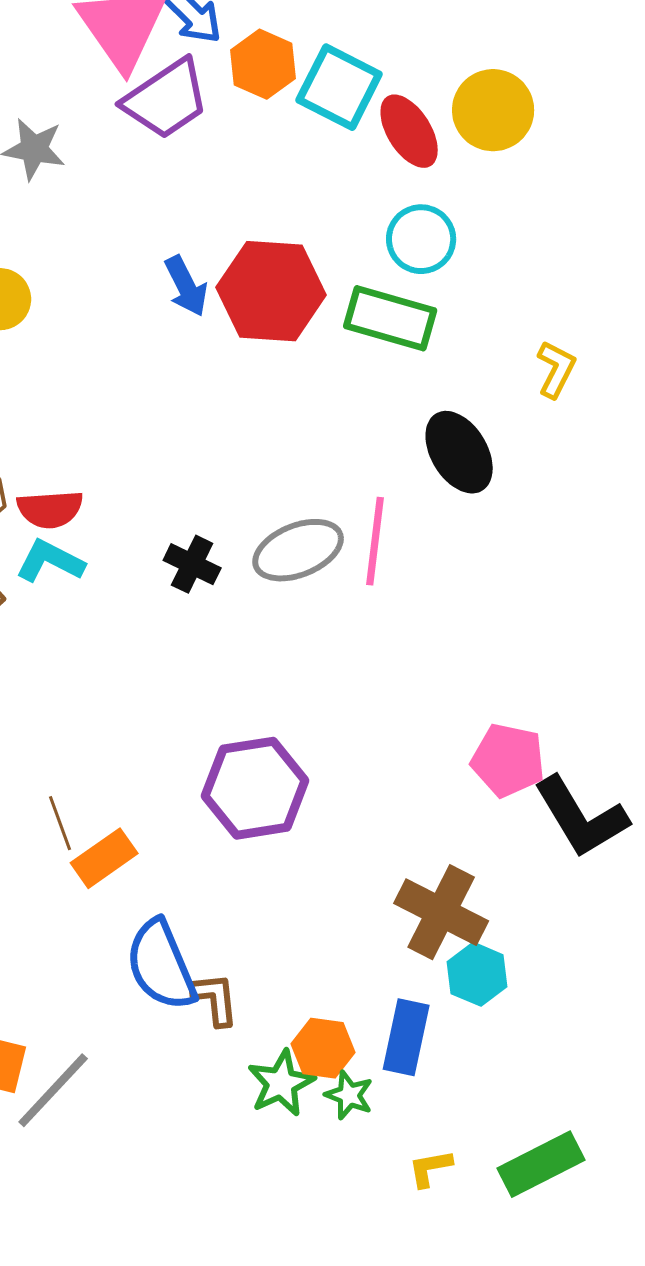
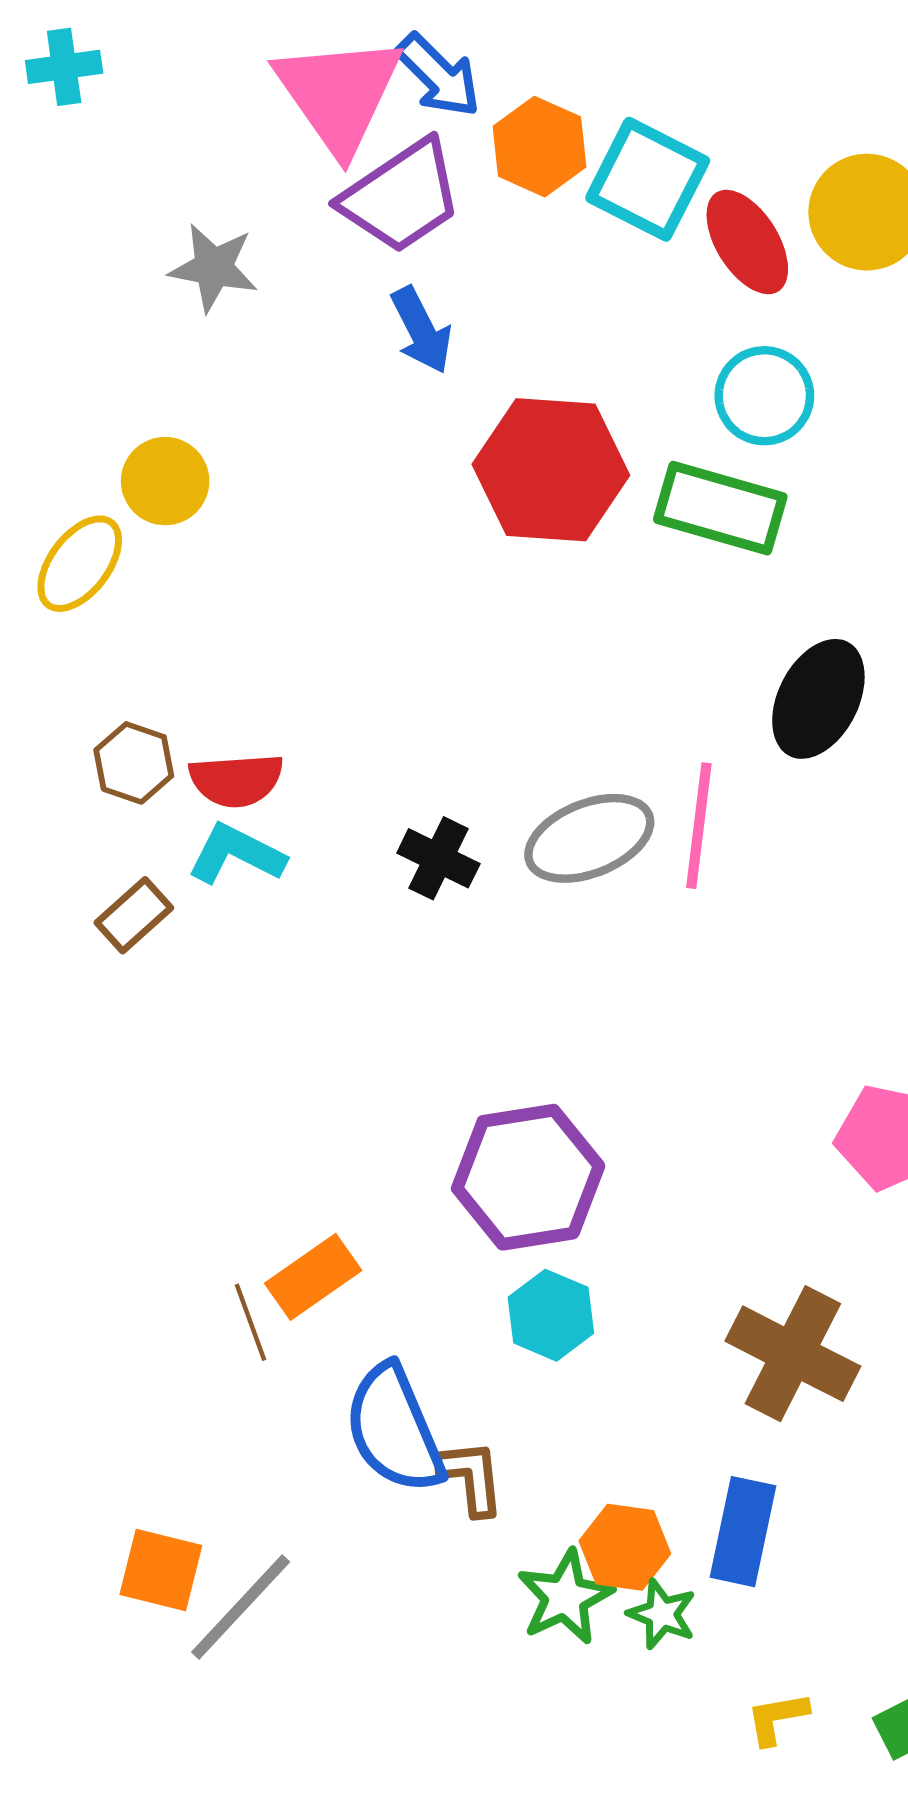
blue arrow: (186, 286) -> (421, 330), moved
black ellipse: (459, 452) -> (818, 699), turned 58
brown line: (60, 823) -> (251, 1322), moved
cyan hexagon: (477, 974) -> (551, 1315), moved

